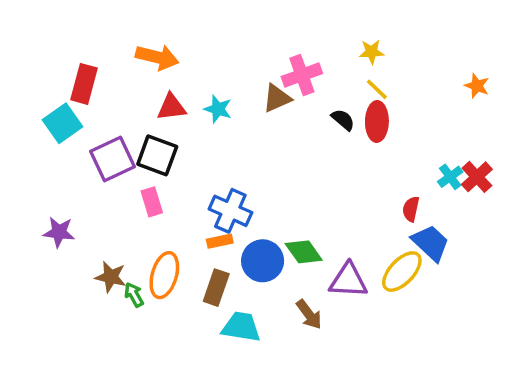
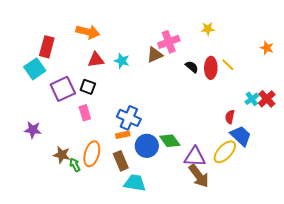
yellow line: (377, 89) -> (228, 65), moved
black square: (157, 155) -> (88, 87), size x0.7
brown rectangle: (216, 288) -> (121, 161), turned -42
brown arrow: (309, 314) -> (199, 176), moved, size x1.4

